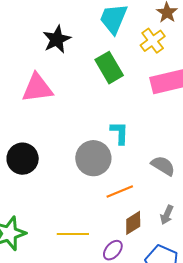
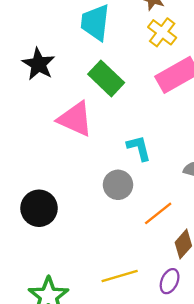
yellow cross: (153, 41) -> (162, 32), moved
pink triangle: (37, 88) -> (75, 119), moved, turned 48
gray circle: (93, 158) -> (118, 185), size x0.7

